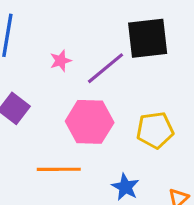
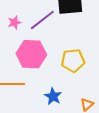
pink star: (61, 61) -> (14, 22), moved

